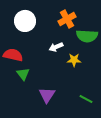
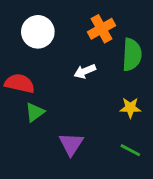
green semicircle: (87, 36) -> (132, 55), turned -90
yellow star: (74, 60) -> (130, 108), moved
green triangle: (23, 74) -> (35, 112), turned 32

